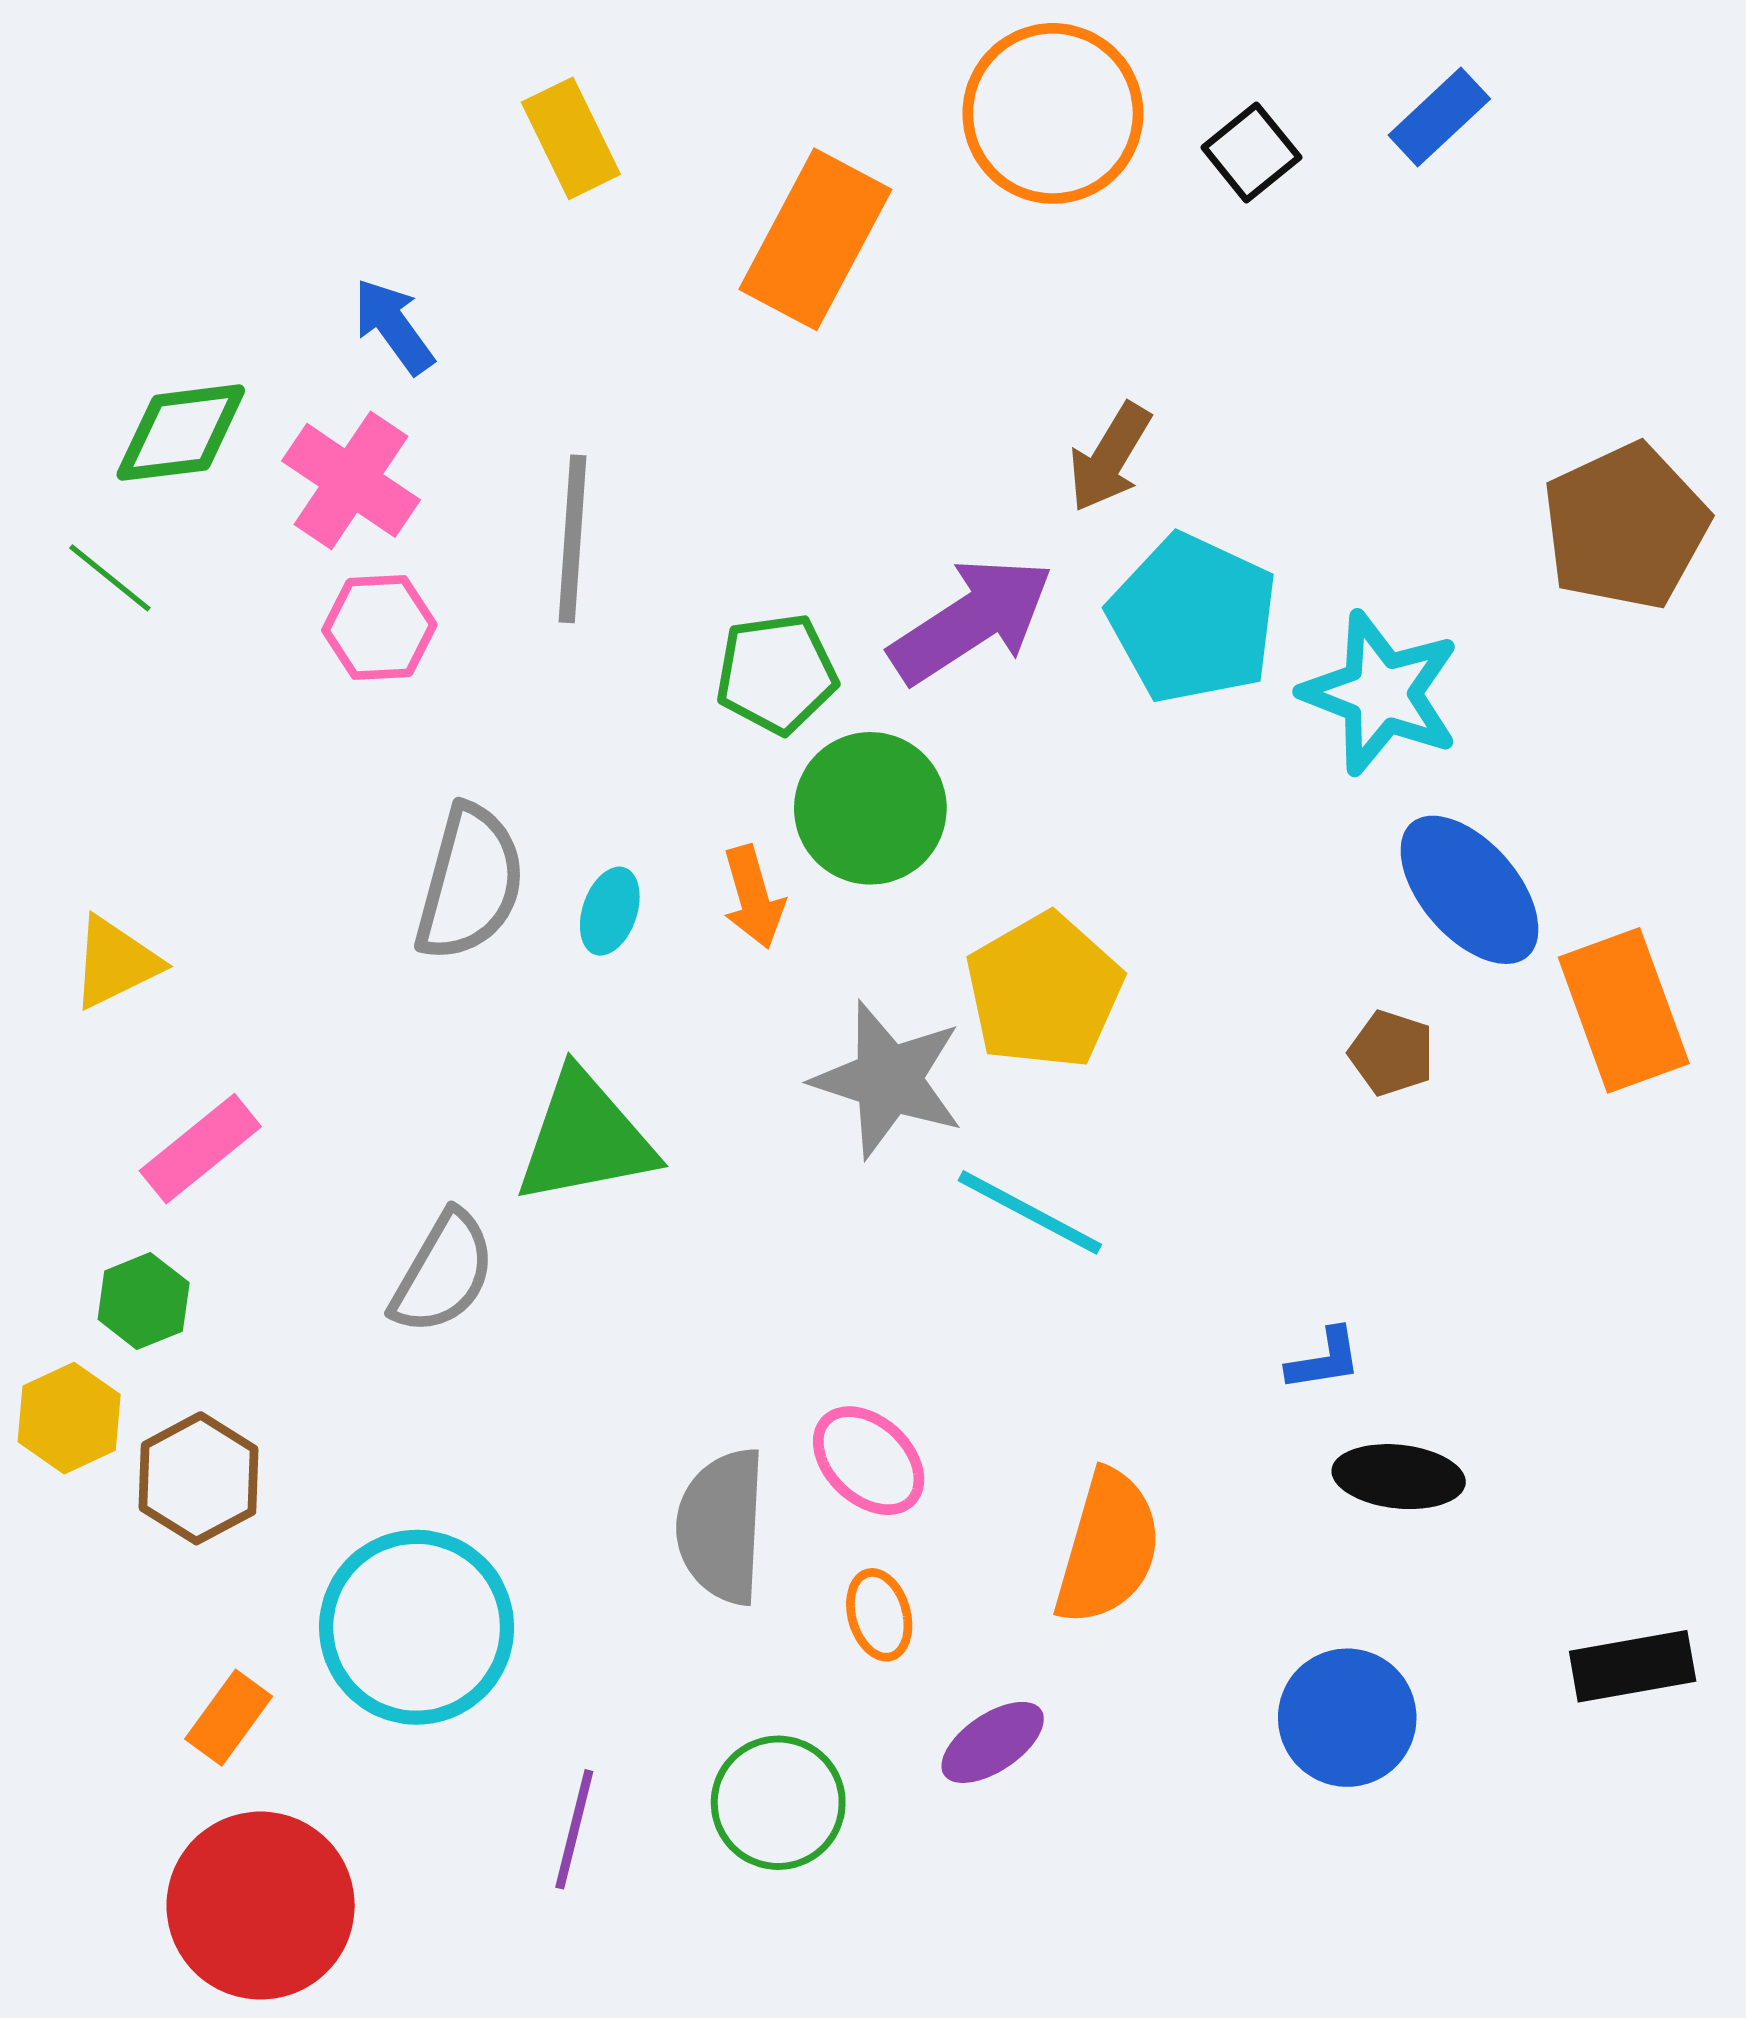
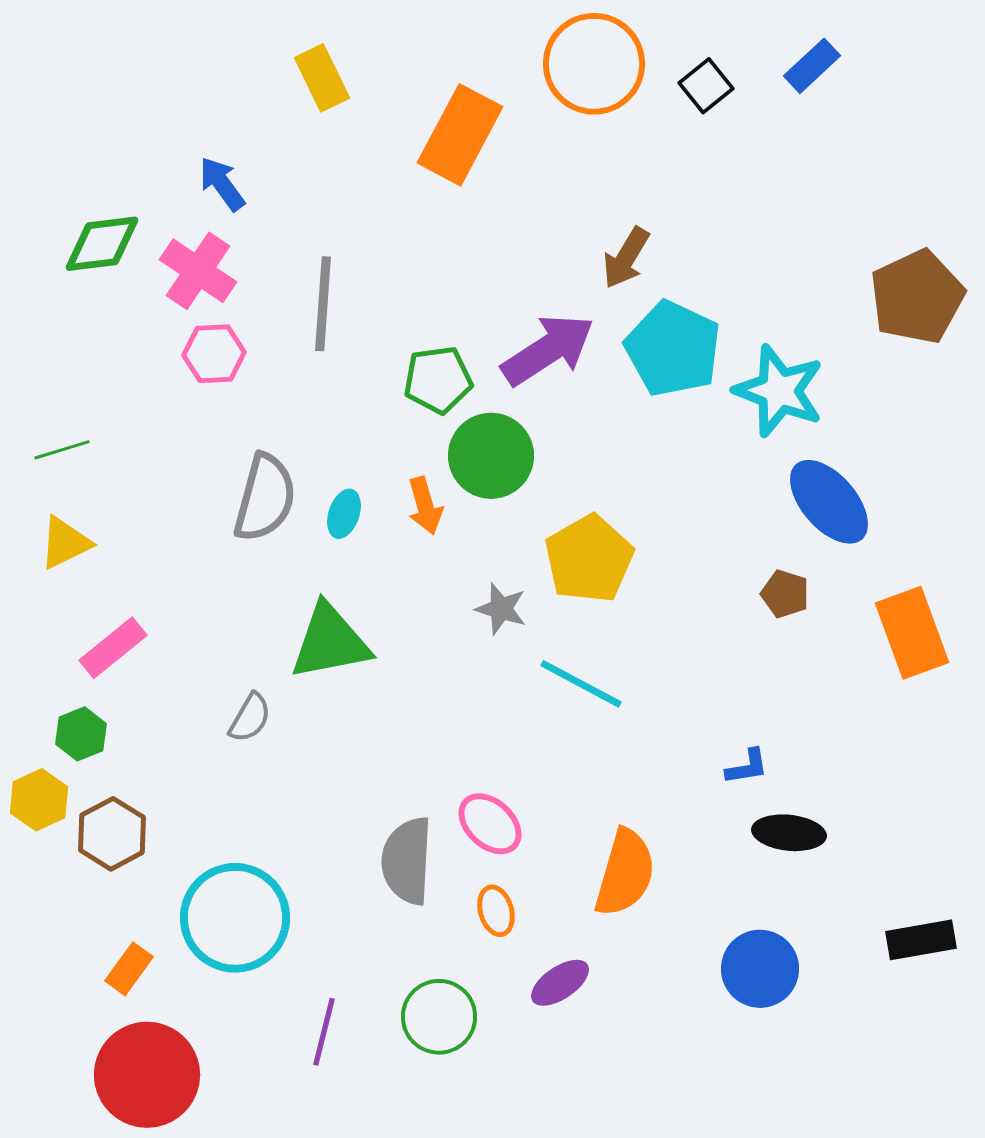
green line: (110, 578) -> (62, 450), moved, turned -56
orange rectangle: (1624, 1010) -> (912, 633), moved
gray star: (888, 1080) -> (501, 609), size x0.6
gray semicircle: (443, 1273) -> (250, 718), size x0.7

